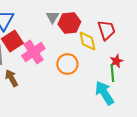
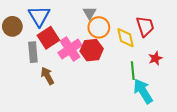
red hexagon: (69, 23) -> (92, 50), moved
orange circle: (67, 64) -> (99, 27), moved
green line: (112, 73) -> (133, 71), moved

